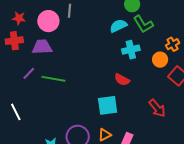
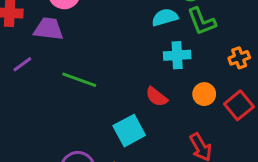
orange circle: (160, 60) -> (204, 94), moved
green line: (53, 79) -> (79, 80), moved
cyan square: (108, 105) -> (129, 131), turned -30

